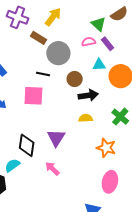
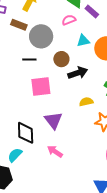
purple rectangle: (107, 44) -> (92, 12), moved
pink square: (33, 96) -> (41, 86), moved
yellow semicircle: (86, 118) -> (86, 102), moved

